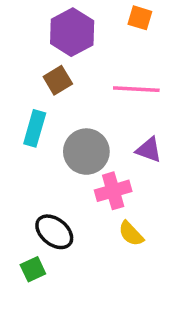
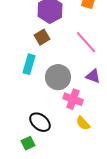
pink line: (136, 89) -> (86, 42), turned 45
pink cross: (113, 191) -> (73, 99), turned 36

